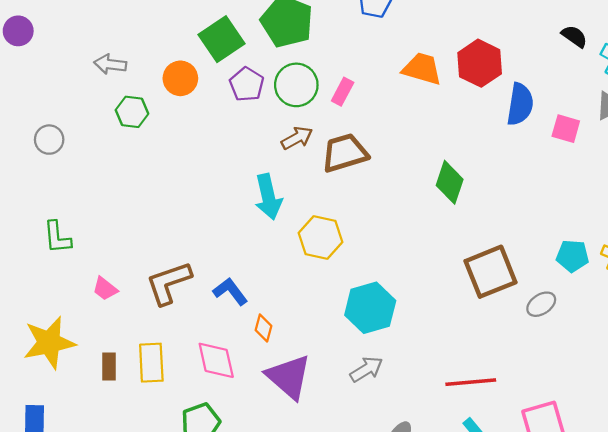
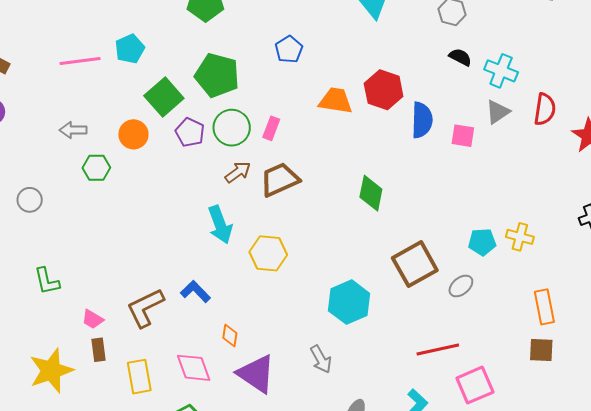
blue L-shape: (230, 291) -> (195, 292), moved
cyan hexagon: (370, 308) -> (349, 302), moved
brown rectangle: (109, 366) -> (98, 350), moved
gray arrow: (366, 369) -> (321, 359), turned 100
red line: (471, 382) -> (438, 350), moved

